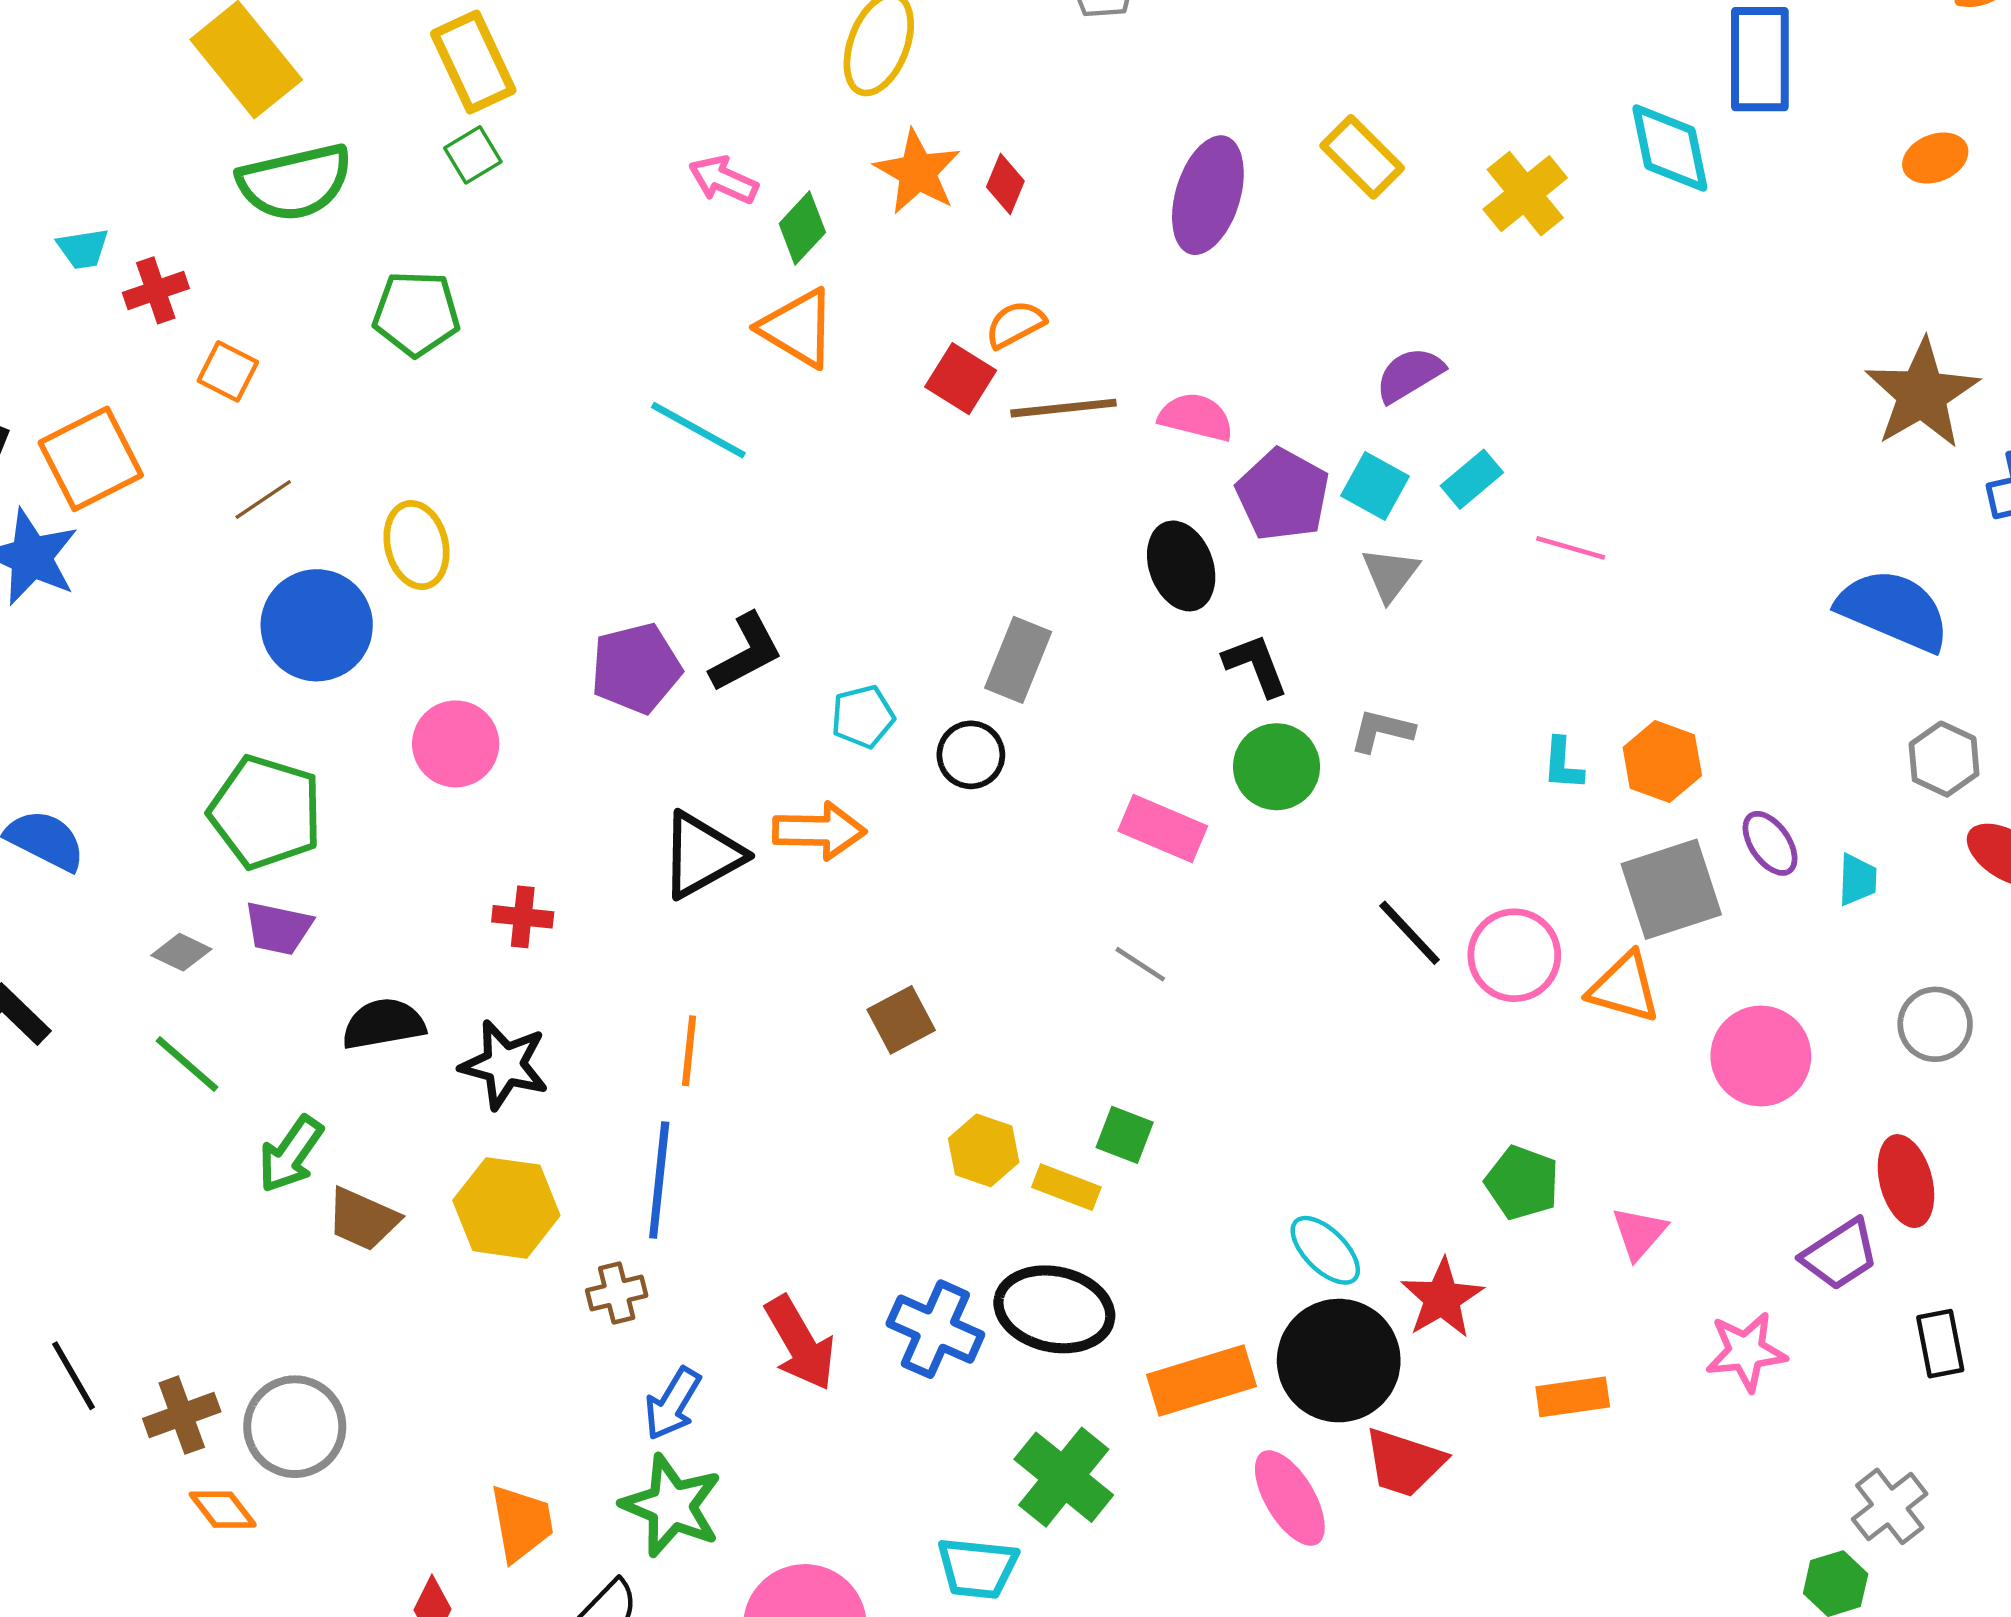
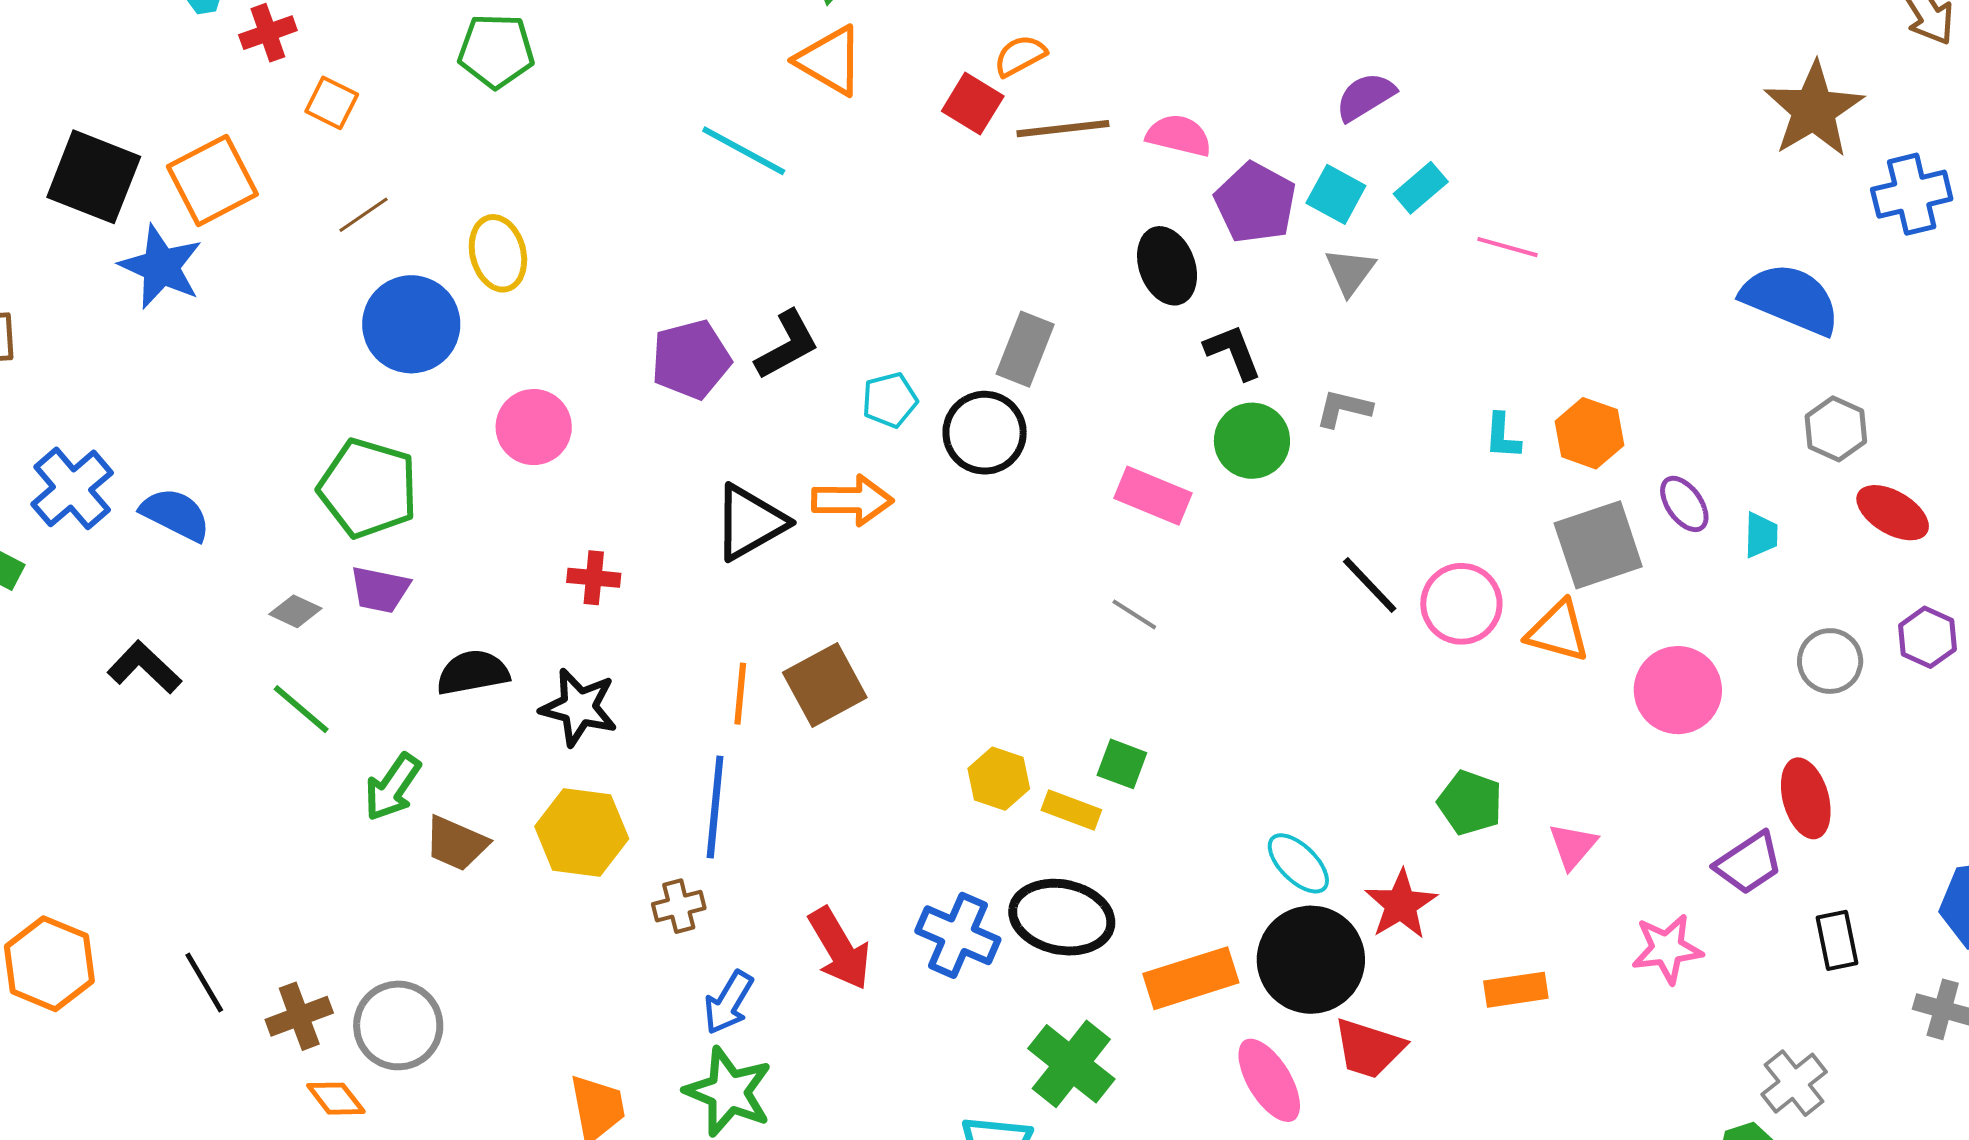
black circle: (971, 755) -> (985, 433), size x1.4
brown square: (901, 1020) -> (825, 685), moved, size x1.4

